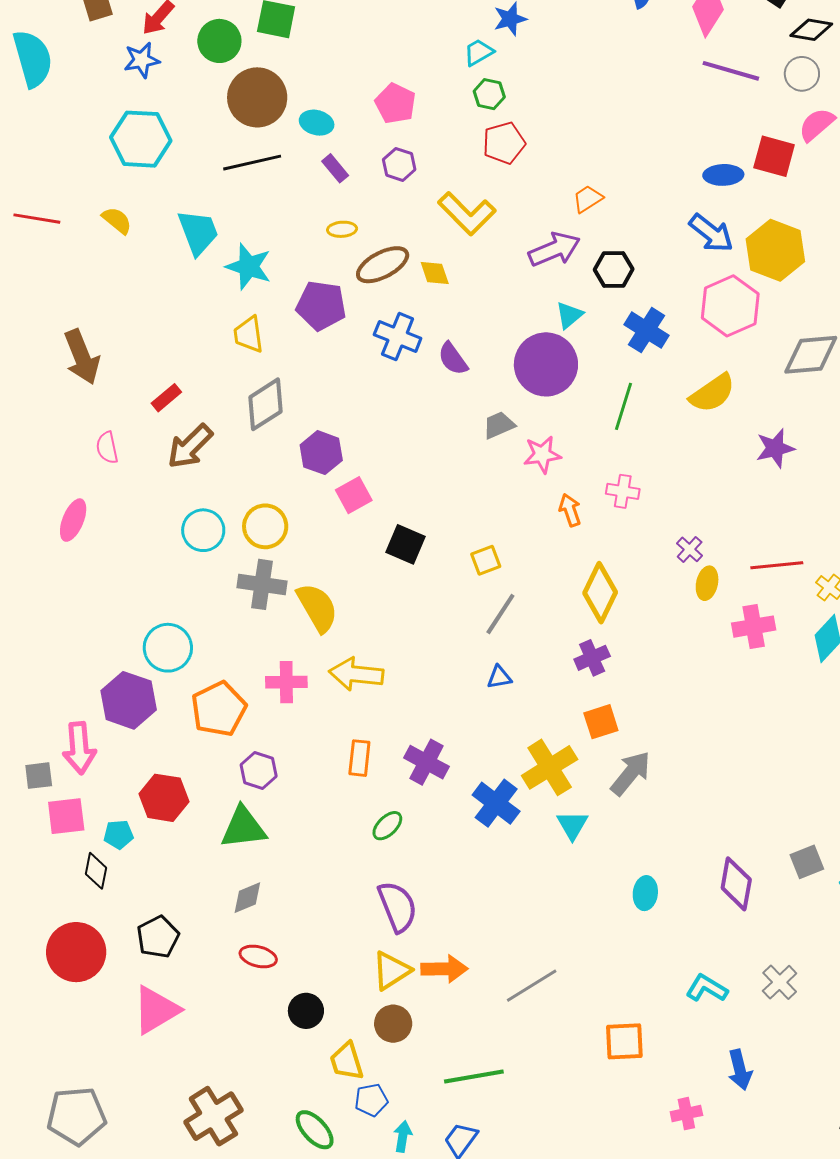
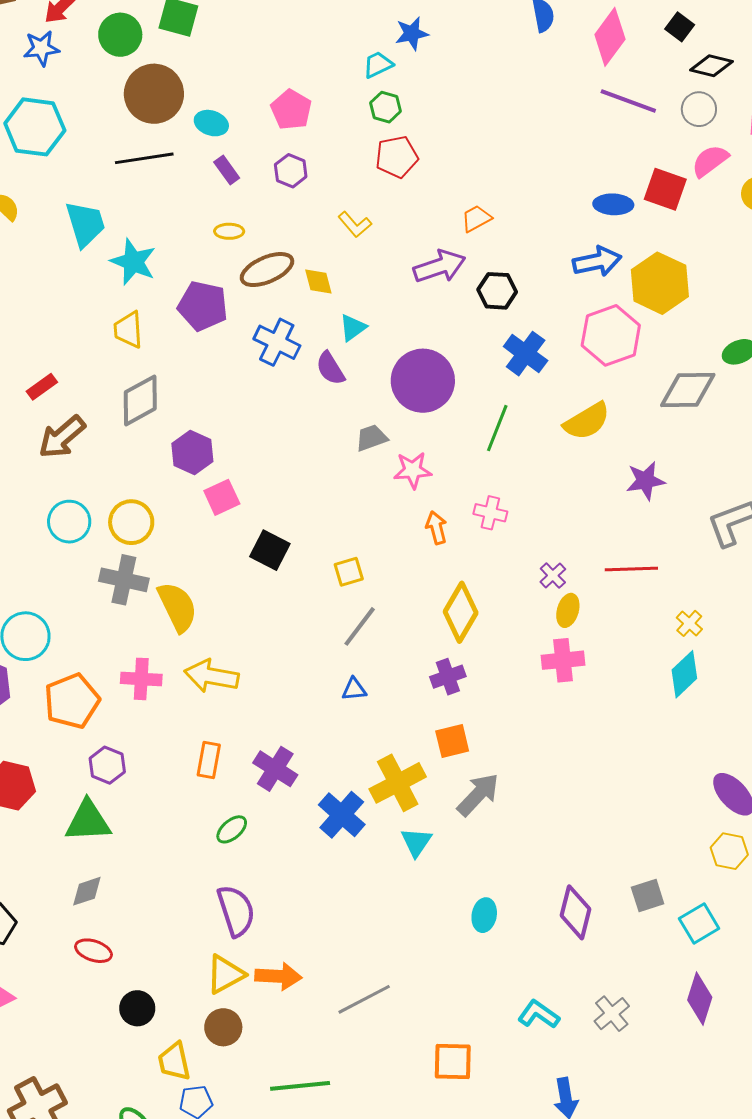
yellow L-shape: (467, 214) -> (355, 225), size x0.6
blue arrow: (711, 233) -> (597, 262), turned -54
cyan triangle: (569, 315) -> (353, 328), moved
red line: (777, 565) -> (631, 569), moved
pink cross: (754, 627) -> (563, 660), moved

